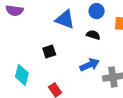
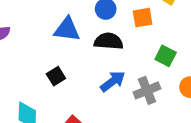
black semicircle: (93, 35) -> (109, 41), size x1.5

